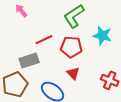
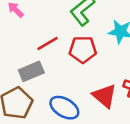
red triangle: (73, 73) -> (105, 96), moved, size x1.5

